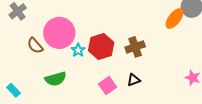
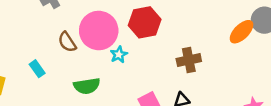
red hexagon: (101, 46) -> (145, 22), moved
cyan rectangle: (13, 90) -> (37, 69), moved

